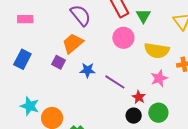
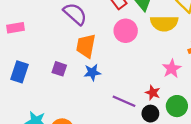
orange trapezoid: (73, 43) -> (86, 46), moved, turned -30
yellow semicircle: (157, 51) -> (164, 23), moved
purple line: (115, 82) -> (124, 101), moved

